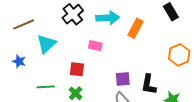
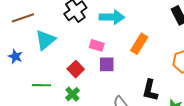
orange rectangle: (136, 28) -> (139, 44), moved
red square: (77, 69) -> (76, 69), turned 35
purple square: (123, 79) -> (107, 64), moved

